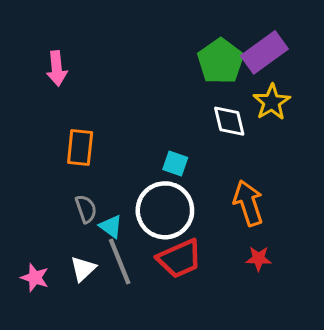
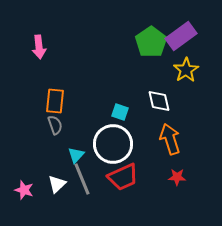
white diamond: (229, 121) -> (159, 101), moved
gray semicircle: (86, 209) -> (55, 125), moved
cyan triangle: (111, 226) -> (76, 155), turned 36

